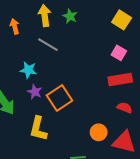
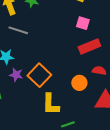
yellow L-shape: (38, 129) -> (51, 104), moved
orange circle: (99, 132) -> (79, 83), moved

